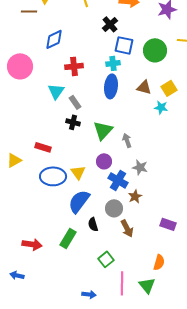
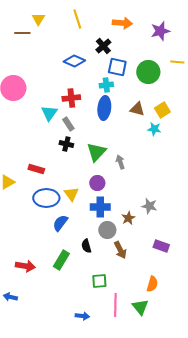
blue diamond: (54, 39) -> (74, 61), moved, turned 50
red cross: (74, 66) -> (71, 98), moved
gray star: (140, 167) -> (149, 206), moved
blue cross: (118, 180) -> (100, 207), moved, turned -30
blue semicircle: (79, 201) -> (60, 223), moved, size x0.7
green square: (106, 259) -> (99, 281), turned 35

